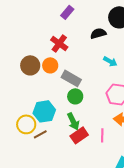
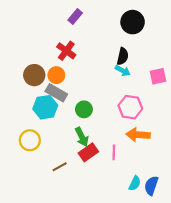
black semicircle: (98, 33) -> (123, 56), moved, turned 119
gray rectangle: (71, 78) -> (56, 93), moved
cyan hexagon: (44, 111) -> (45, 107), moved
brown line: (40, 134) -> (60, 167), moved

